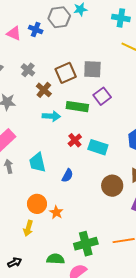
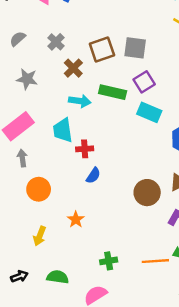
red cross: (75, 140) -> (85, 149), moved, turned 32
cyan rectangle: (98, 147) -> (149, 112), moved
cyan trapezoid: (37, 162) -> (63, 130), moved
orange circle: (37, 204) -> (39, 189), moved
green cross: (86, 244) -> (109, 261), size x0.6
green semicircle: (56, 259) -> (58, 277), moved

